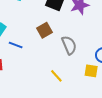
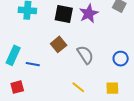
yellow square: (91, 71) -> (112, 88), moved

